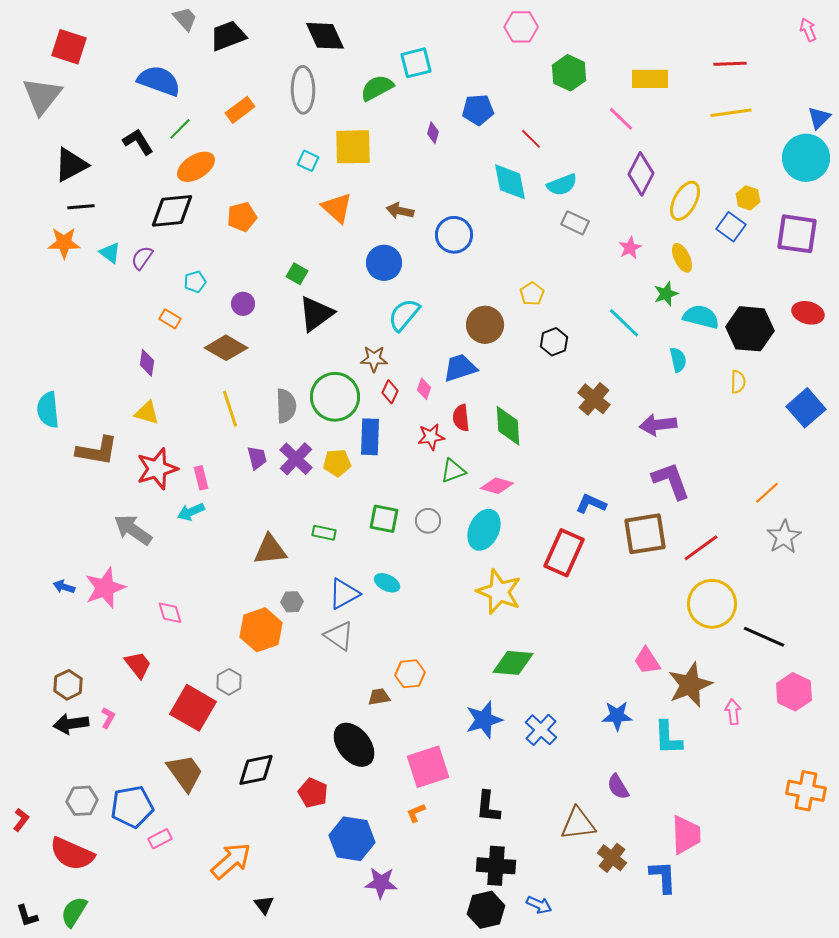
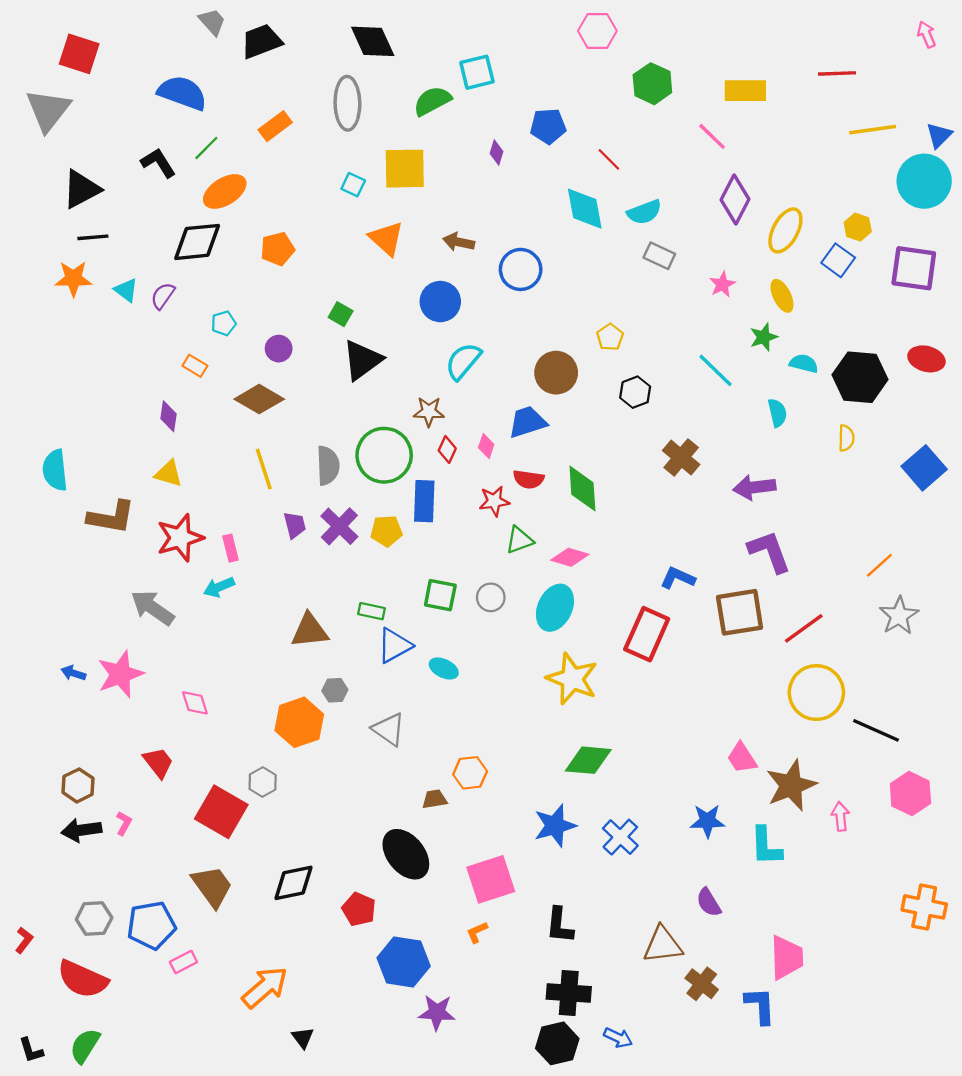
yellow line: (731, 113) -> (873, 130), moved
cyan semicircle: (701, 317) -> (804, 363), size x0.7
red semicircle: (461, 418) -> (529, 479), turned -76
blue triangle: (344, 594) -> (394, 646), moved

